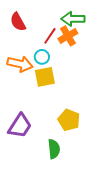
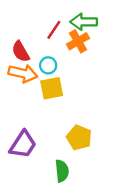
red semicircle: (18, 22) -> (21, 52), moved
red line: (50, 36) -> (54, 30), moved

